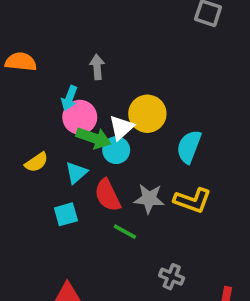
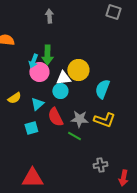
gray arrow: (97, 67) -> (49, 16), moved
white triangle: (121, 128) -> (63, 78), turned 35
green arrow: (94, 138) -> (47, 55), moved, turned 72
green line: (125, 232) -> (74, 136), moved
gray cross: (172, 277) -> (100, 165), moved, turned -32

